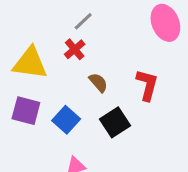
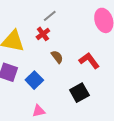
red L-shape: (147, 85) -> (89, 61), turned -55
black square: (115, 122) -> (79, 93), moved

